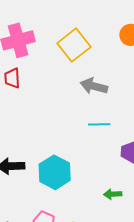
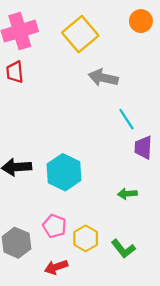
cyan line: (99, 124) -> (126, 119), moved, turned 60

